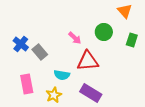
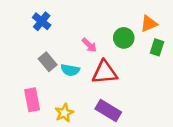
orange triangle: (125, 11) -> (149, 24), moved, turned 49
blue cross: (21, 44) -> (42, 21), moved
cyan semicircle: (62, 75) -> (70, 70), moved

